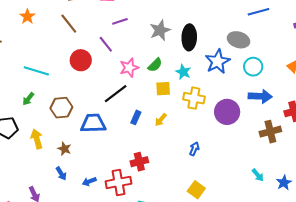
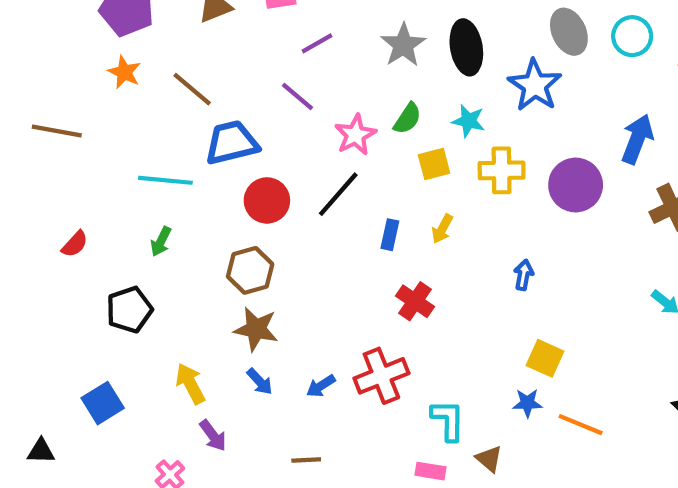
brown line: (69, 24) -> (192, 89), moved
gray ellipse: (239, 40) -> (569, 32), turned 60
red circle: (81, 60) -> (267, 200), moved
cyan circle: (253, 67) -> (632, 36), moved
blue arrow: (260, 96) -> (637, 139), turned -60
brown hexagon: (61, 108) -> (250, 270), moved
blue trapezoid: (93, 123) -> (232, 143), moved
yellow arrow: (37, 139) -> (190, 384), moved
brown star: (64, 149) -> (256, 329), size x1.5
red cross: (139, 162) -> (415, 301), moved, turned -30

